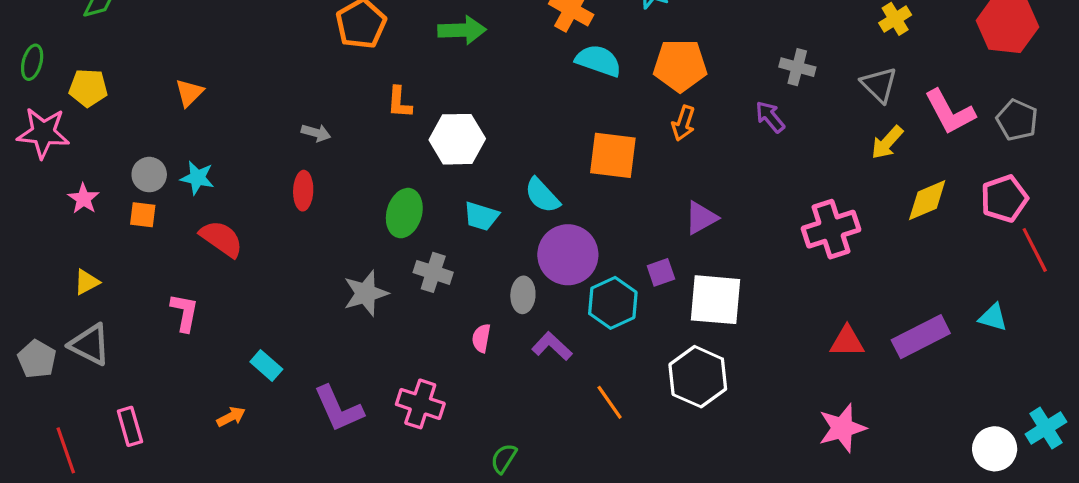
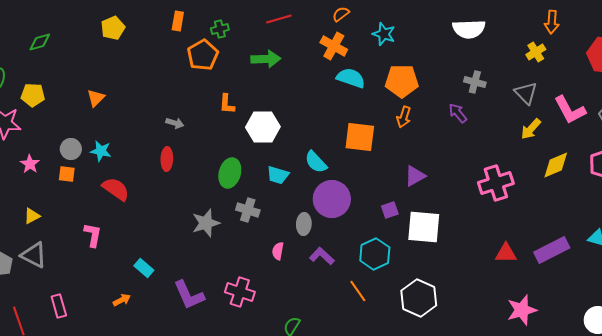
cyan hexagon: (613, 303) -> (375, 254), moved
white hexagon: (698, 377) -> (419, 298), moved
pink star: (842, 428) -> (522, 310), moved

